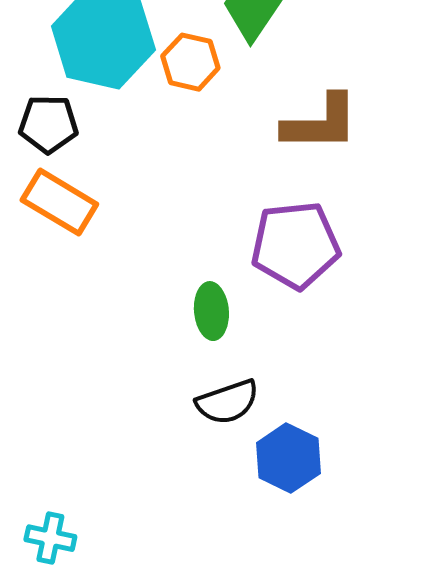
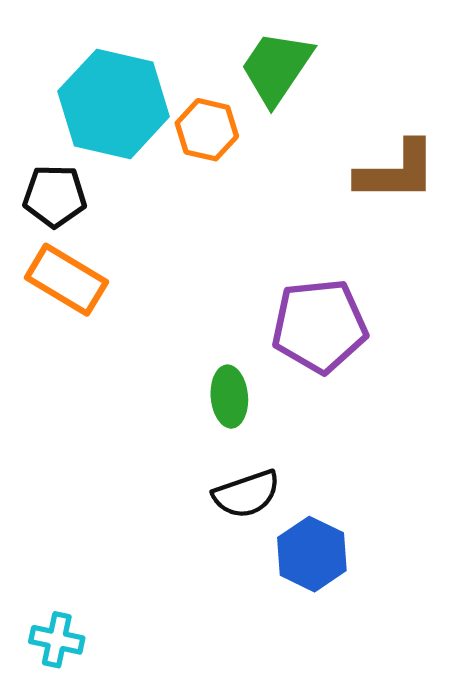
brown L-shape: (320, 123) -> (397, 171), moved

